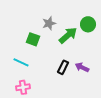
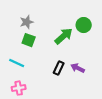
gray star: (49, 23) -> (27, 22), moved

